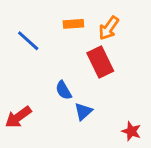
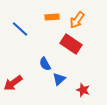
red rectangle: (100, 62) -> (71, 44), turned -30
red star: (131, 131) -> (83, 90), moved

